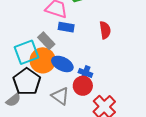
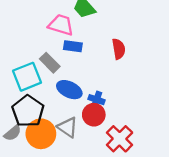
orange circle: (43, 60) -> (41, 134), moved

